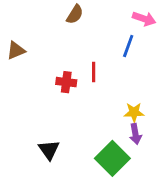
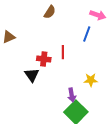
purple arrow: (135, 134) -> (72, 95), moved
black triangle: (49, 150) -> (32, 75), moved

